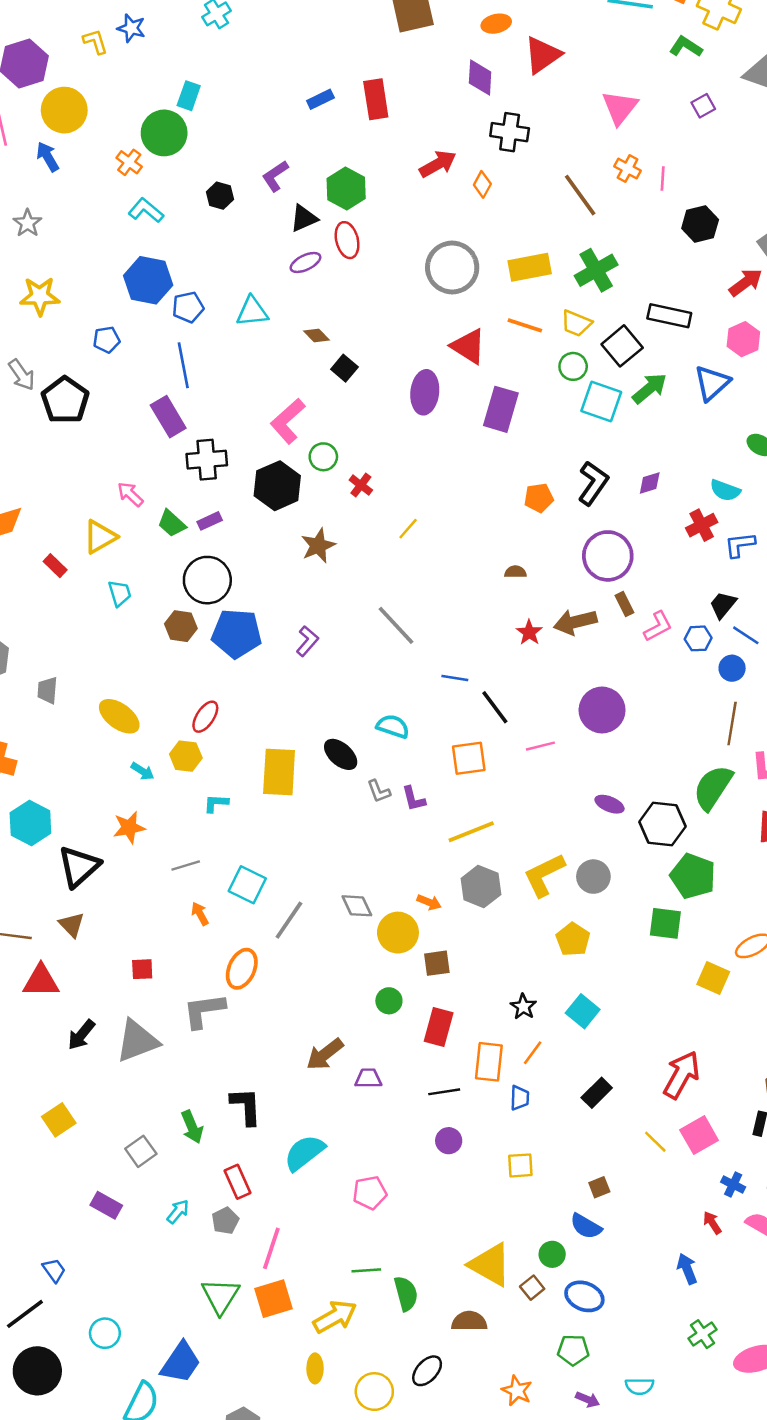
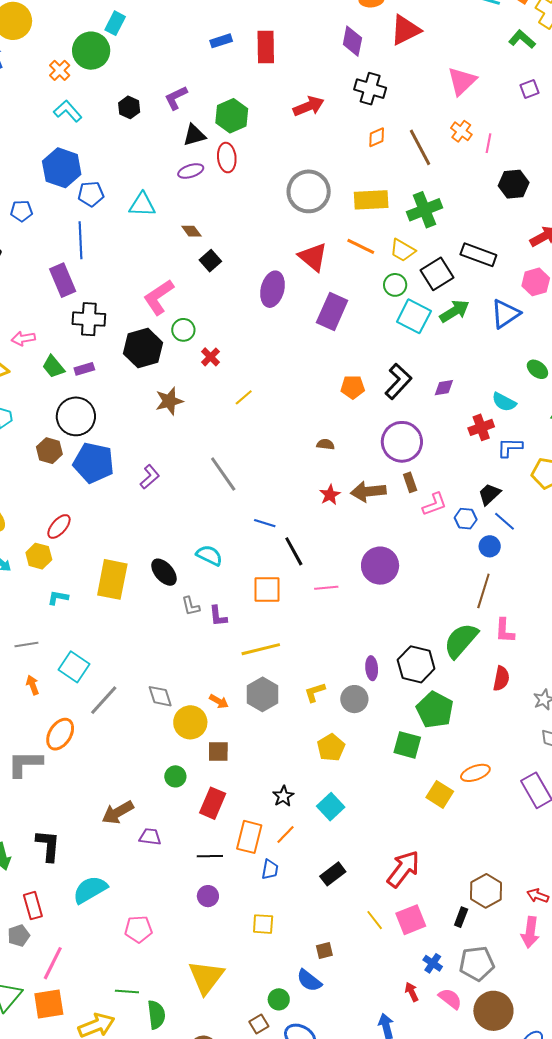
orange diamond: (482, 184) -> (377, 137), moved, turned 30
pink arrow: (130, 494) -> (23, 338), turned -60
purple ellipse: (610, 804) -> (372, 668), moved, turned 55
yellow L-shape: (544, 875) -> (315, 692), size x0.6
yellow triangle: (490, 1265) -> (206, 977), moved, turned 30

